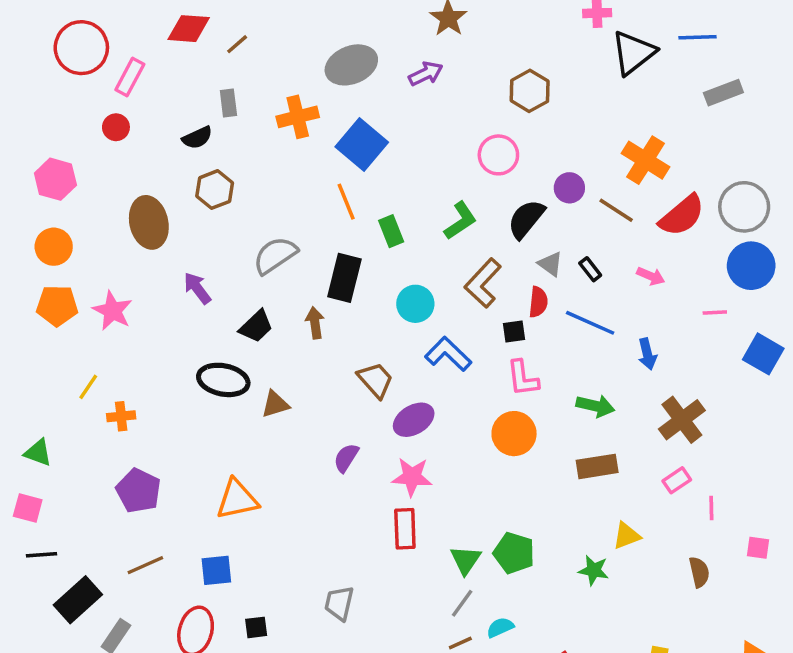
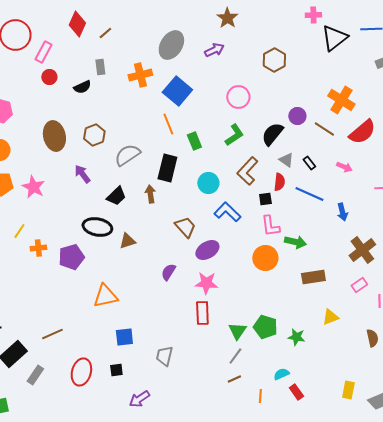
red diamond: (189, 29) -> (77, 24), turned -70
gray ellipse: (351, 65) -> (171, 45), turned -36
red circle: (116, 127) -> (49, 77), moved
pink circle: (498, 155) -> (238, 97), moved
brown hexagon: (215, 190) -> (94, 135), moved
green arrow: (595, 406) -> (295, 242), moved
purple pentagon: (138, 491) -> (71, 257), moved, turned 30
blue square: (216, 570) -> (124, 337), moved
green star: (594, 570) -> (296, 337), moved
cyan semicircle: (500, 627) -> (281, 374), moved

